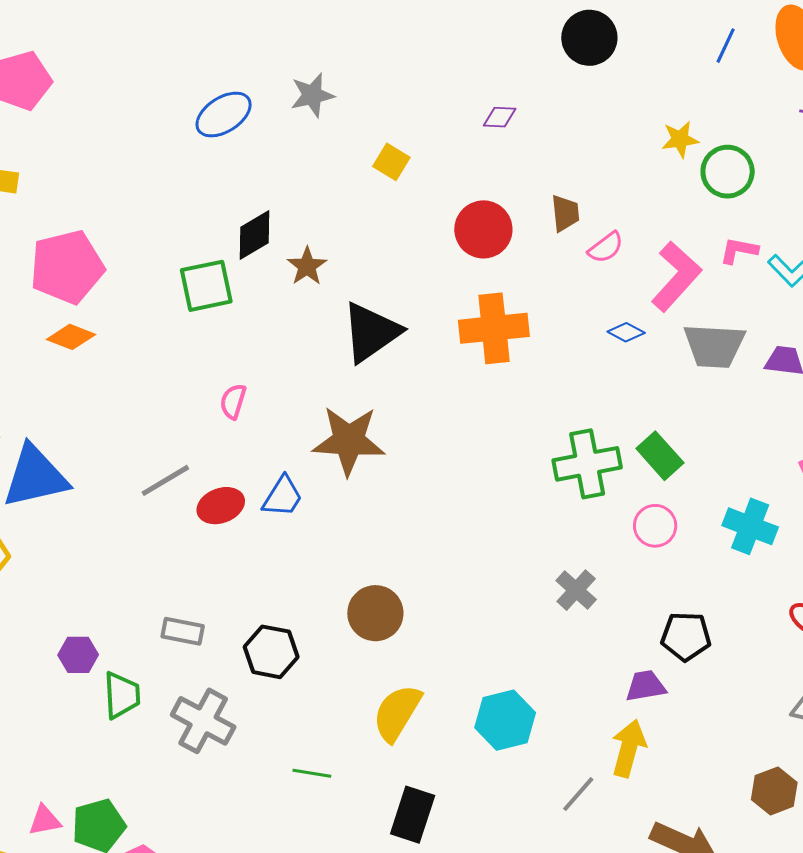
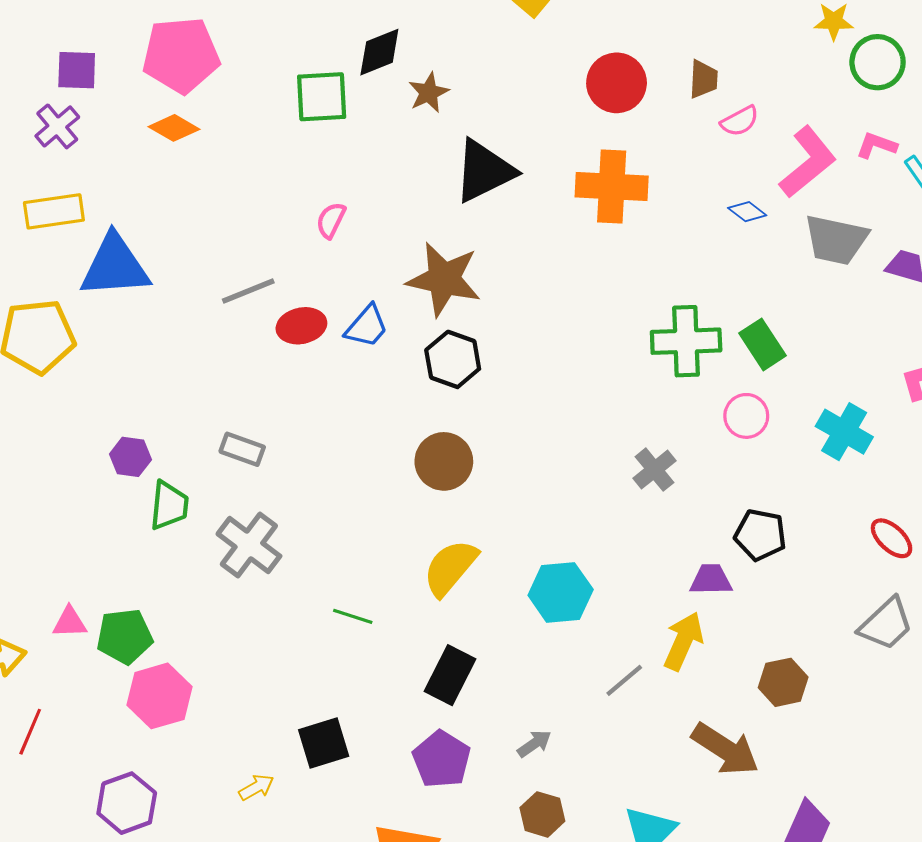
black hexagon: (271, 652) -> (453, 359), moved
brown hexagon: (774, 791) -> (783, 682), moved

